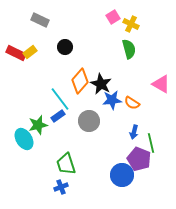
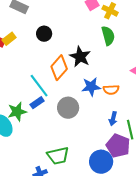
black star: (101, 84) -> (80, 57), moved
orange semicircle: (132, 103) -> (111, 90), turned -35
green trapezoid: (66, 164) -> (58, 156), moved, turned -85

